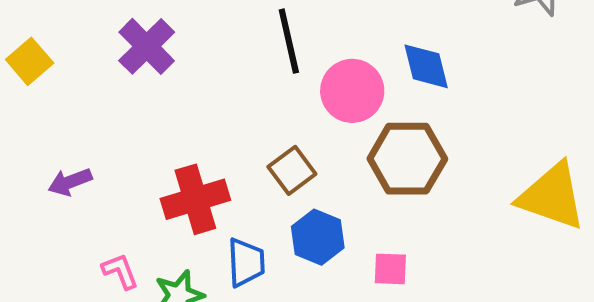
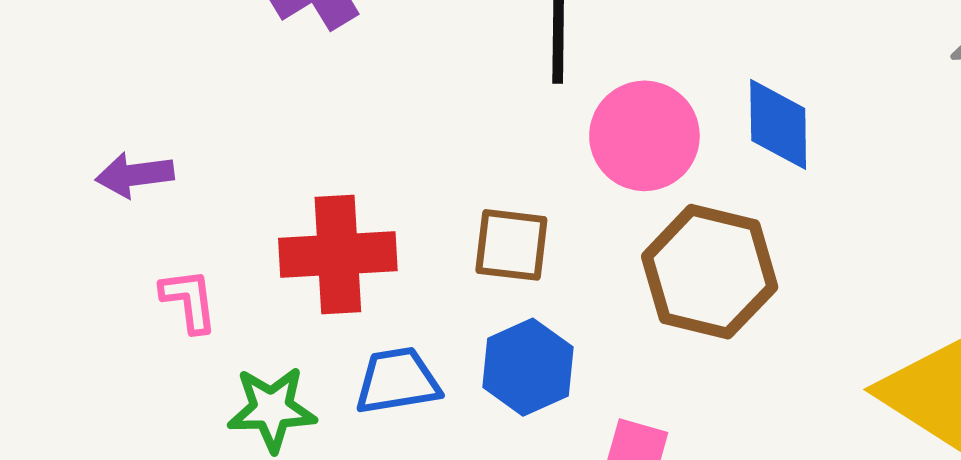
brown square: (292, 170) -> (511, 245), turned 30
blue trapezoid: (246, 262) -> (397, 381), turned -110
pink L-shape: (120, 271) -> (189, 300), moved

